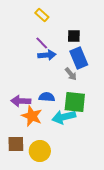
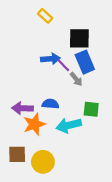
black square: (74, 36) -> (79, 38), size x1.5
purple line: (42, 43) -> (63, 65), moved
green square: (75, 102) -> (91, 109), moved, size x0.7
orange star: (32, 116) -> (34, 124), turned 30

